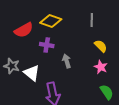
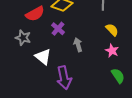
purple cross: (47, 45) -> (58, 29), turned 32
gray star: (12, 66) -> (23, 38), moved

